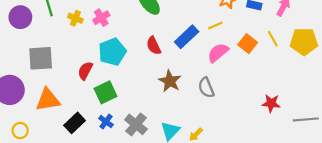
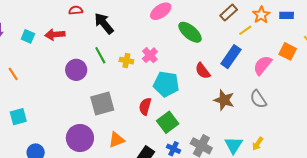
yellow line: (215, 25) -> (245, 30), moved
cyan pentagon: (112, 52) -> (166, 84), turned -30
orange triangle: (48, 100) -> (117, 140), size x0.7

